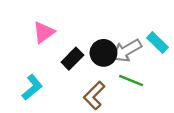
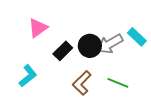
green line: (131, 80) -> (118, 83), moved

